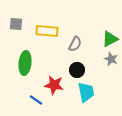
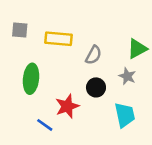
gray star: (111, 59) -> (127, 76), moved
red star: (54, 85) -> (67, 106), turned -30
cyan trapezoid: (86, 92) -> (125, 115), moved

